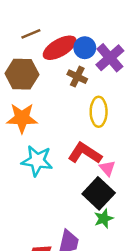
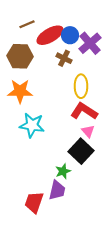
red L-shape: (85, 153) -> (84, 111), moved
green star: (104, 218) -> (63, 171), moved

